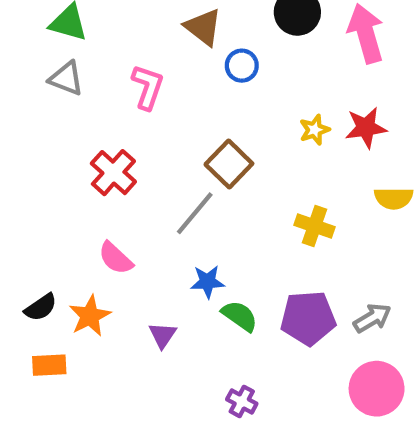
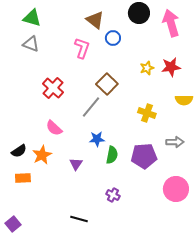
pink L-shape: (148, 87) -> (82, 48), moved
green semicircle: (240, 316) -> (112, 155), turned 66
gray arrow: (372, 318) -> (175, 142), moved, turned 30

